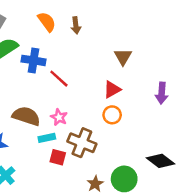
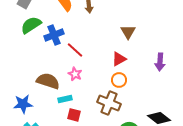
blue cross: (34, 60) -> (54, 35), turned -30
pink star: (59, 117) -> (75, 74), moved
brown cross: (82, 143) -> (109, 103), moved

